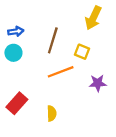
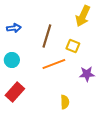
cyan circle: (13, 53) -> (12, 60), moved
yellow semicircle: (52, 113) -> (65, 102), moved

